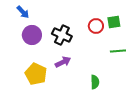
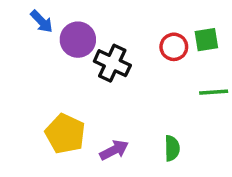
purple circle: (32, 35) -> (78, 40), moved
purple arrow: (63, 62) -> (114, 150), moved

